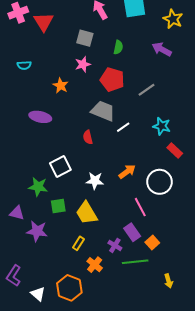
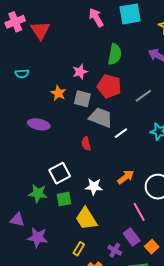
gray square: (85, 38) -> (82, 99), moved
green semicircle: (118, 47) -> (115, 54), size x1.5
green square: (58, 206) -> (64, 199), moved

